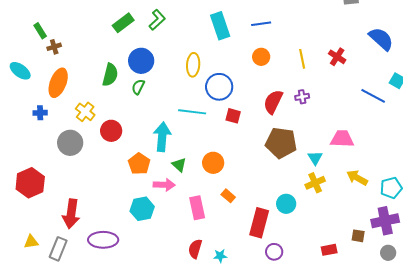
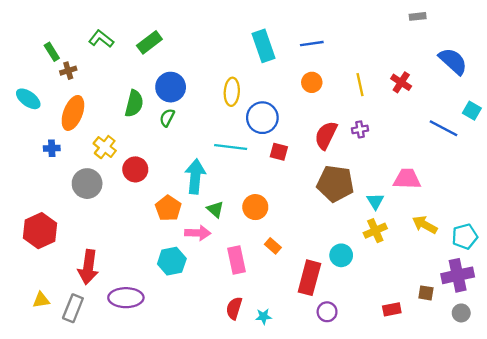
green L-shape: (157, 20) -> (101, 39), moved, turned -100

